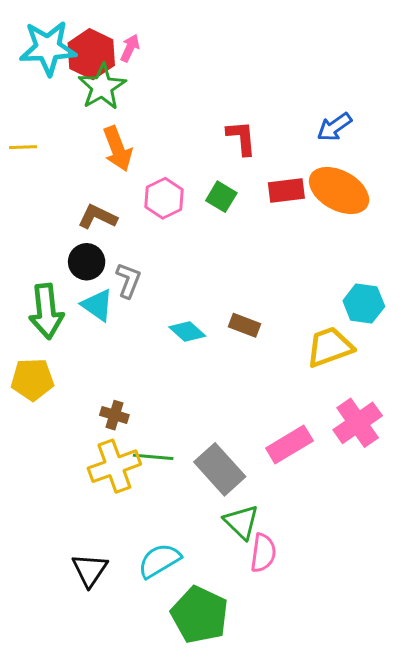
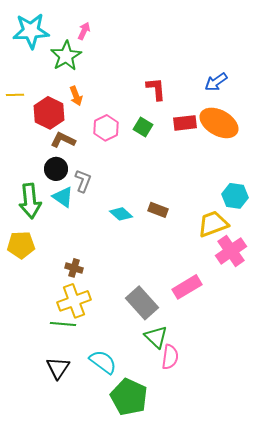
red hexagon: (91, 54) -> (49, 113), moved
orange arrow: (118, 149) -> (76, 96), size x0.7
pink cross: (358, 423) -> (231, 251), moved
green line: (153, 457) -> (63, 324), moved
cyan semicircle: (159, 561) -> (103, 362), turned 68

